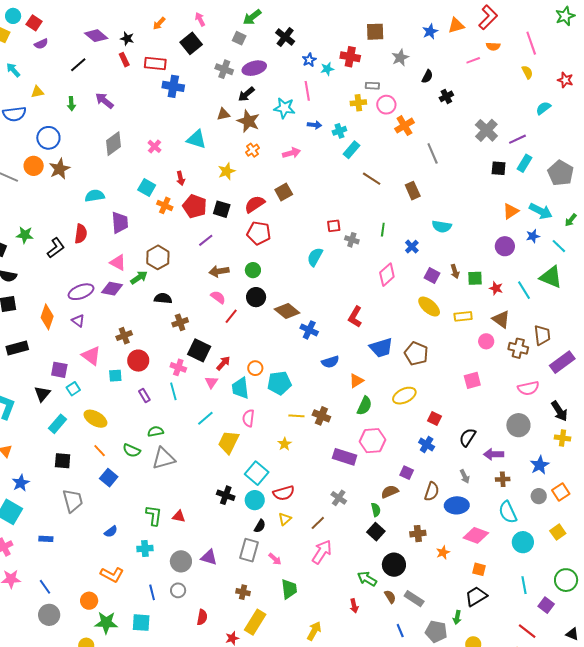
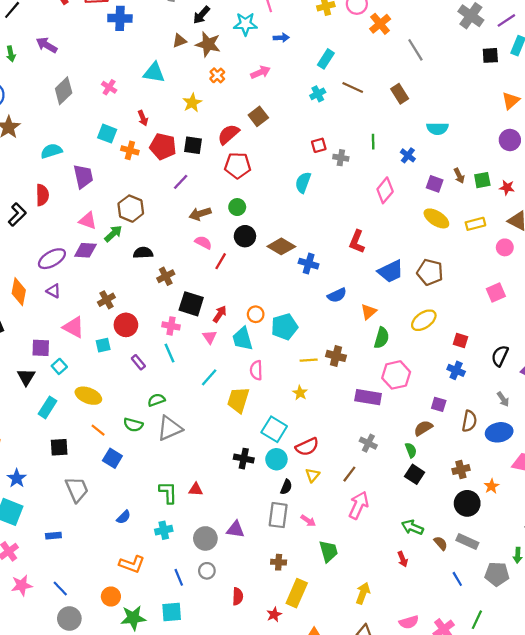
cyan cross: (339, 131) -> (318, 94), moved
black circle: (394, 565) -> (467, 503), moved

